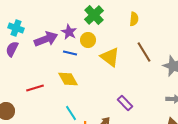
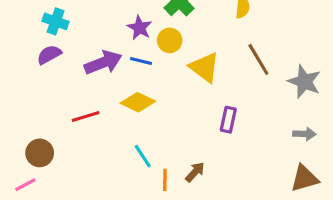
purple arrow: (46, 39) -> (103, 63), moved
purple semicircle: (12, 49) -> (49, 55), turned 35
yellow diamond: (68, 79) -> (138, 102), turned -35
purple rectangle: (125, 103) -> (228, 120), moved, turned 56

